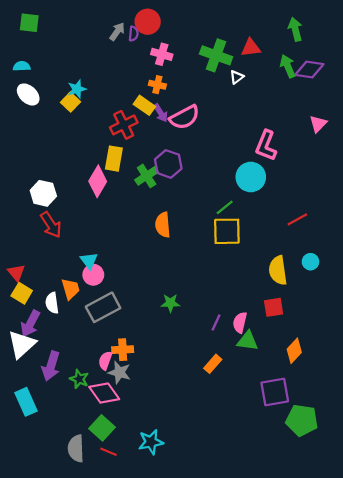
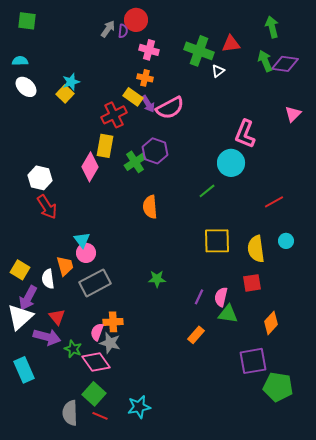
yellow square: (227, 231) -> (217, 241), moved
red triangle: (16, 273) -> (57, 317), moved
purple arrow: (51, 366) -> (47, 337), turned -92

